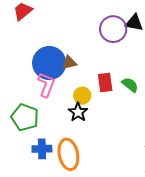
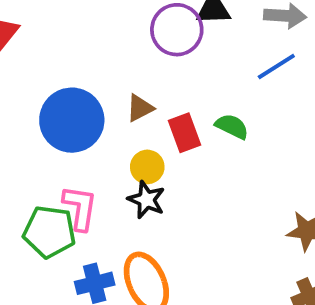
brown triangle: (69, 63) -> (140, 108), moved
pink L-shape: (46, 85) -> (80, 208), moved

